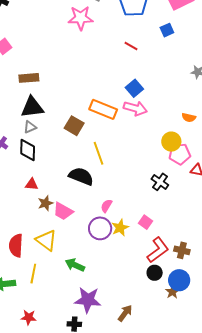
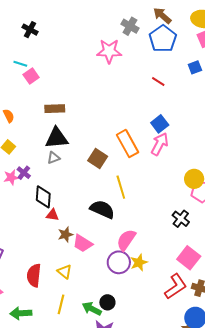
pink arrow: (135, 108) -> (160, 144), turned -80
orange rectangle: (103, 109) -> (127, 144), turned 36
black diamond: (28, 150) -> (43, 197), moved
pink semicircle: (106, 206) -> (126, 240), size x1.6
pink square: (146, 222) -> (189, 258), moved, size x1.6
yellow triangle: (46, 240) -> (64, 272), size x0.7
green arrow: (75, 265) -> (92, 309), moved
black circle: (155, 273) -> (107, 302), moved
yellow line: (33, 274) -> (61, 304), moved

